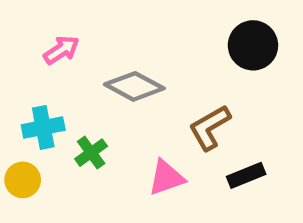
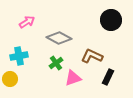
brown L-shape: (210, 127) -> (92, 56), turned 55
green cross: (91, 153) -> (56, 63), moved
black rectangle: (246, 175) -> (108, 77), turned -42

